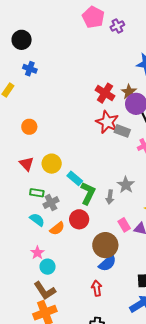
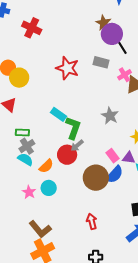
red cross: (105, 93) -> (32, 28), moved
red star: (107, 122) -> (67, 68), moved
yellow circle: (52, 164) -> (19, 78), moved
gray arrow: (110, 197) -> (77, 146), moved, turned 48
gray cross: (51, 203) -> (27, 146), moved
blue semicircle: (107, 263) -> (115, 175), moved
cyan circle: (48, 267) -> (49, 188), moved

